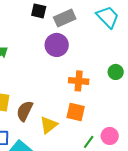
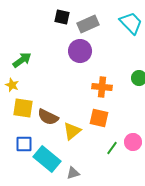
brown semicircle: (25, 111) -> (48, 117), turned -90

